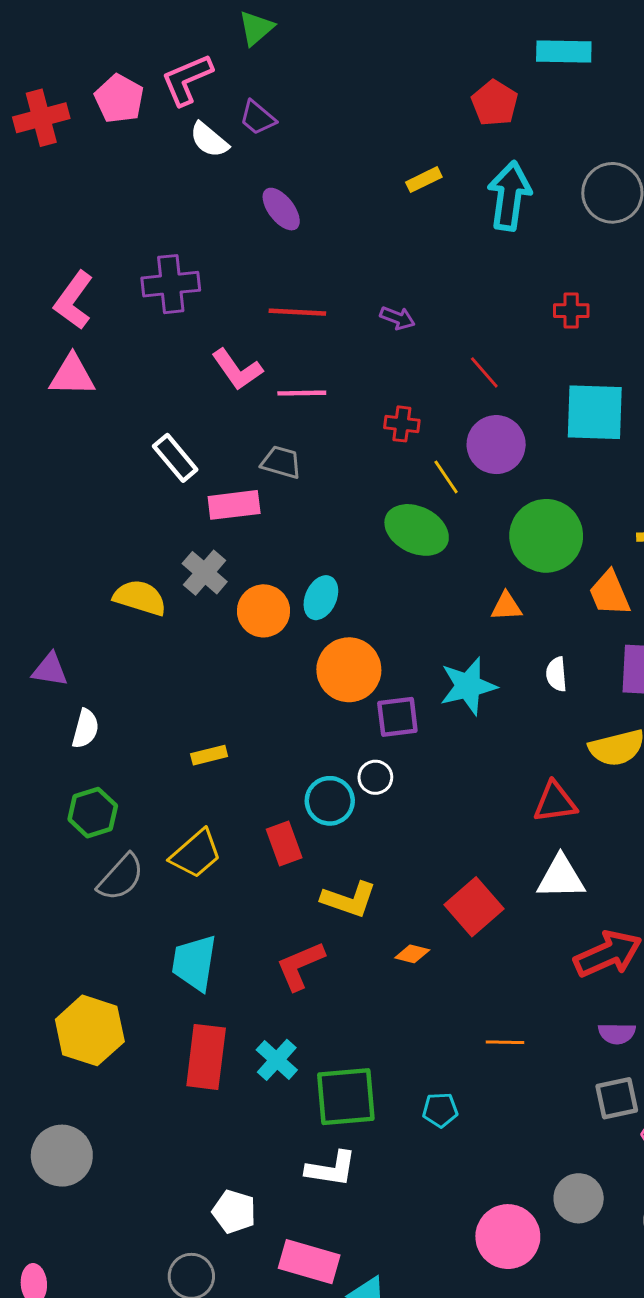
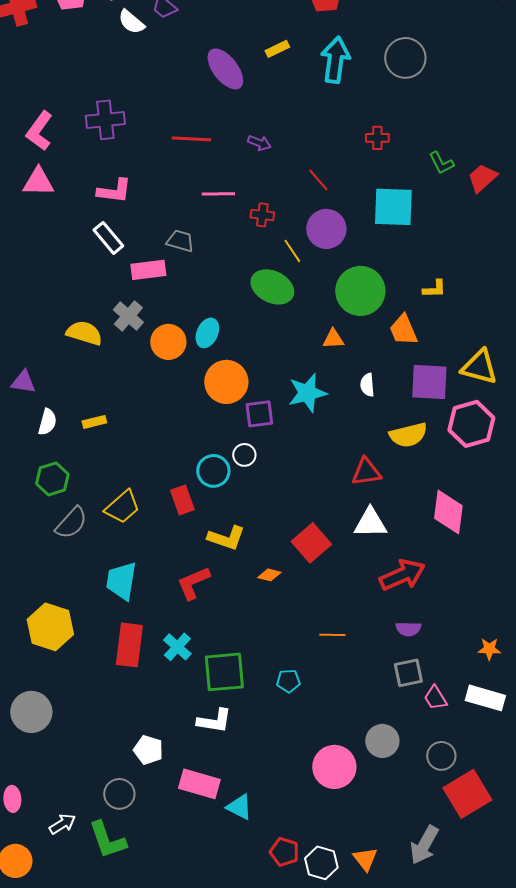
purple ellipse: (281, 209) -> (225, 69), moved, size x1.4
pink L-shape: (237, 369) -> (114, 191), moved, turned -48
pink line: (302, 393) -> (218, 194), moved
yellow rectangle: (209, 755) -> (94, 422), moved

